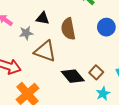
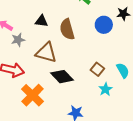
gray star: (26, 33) -> (18, 40), moved
black diamond: (73, 76) -> (62, 77), moved

